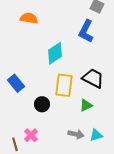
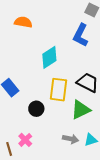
green triangle: (86, 105) -> (81, 110), size x1.5

